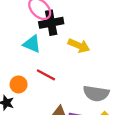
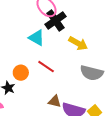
black cross: (51, 23) -> (55, 20), turned -30
gray semicircle: (96, 93) -> (92, 73), moved

